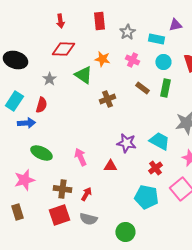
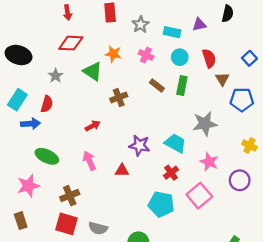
purple triangle: (175, 25) -> (199, 25), moved
brown cross: (62, 189) -> (70, 196), turned -30
red arrow: (86, 194) -> (93, 126), moved, turned 32
red square: (59, 215) -> (66, 224), turned 35

